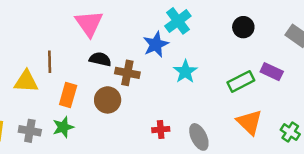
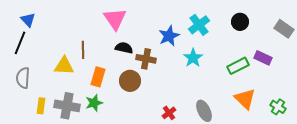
cyan cross: (178, 21) -> (199, 25), moved
red cross: (161, 130) -> (169, 113), moved, turned -32
gray cross: (30, 131) -> (67, 106), size x1.4

